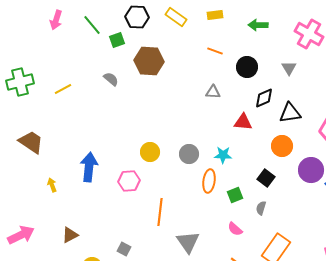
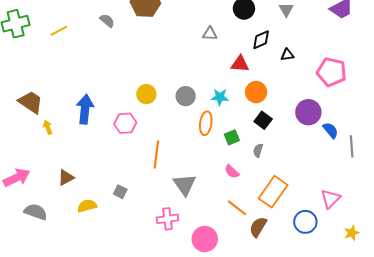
black triangle: (290, 113) -> (287, 55), size x0.6
brown trapezoid: (31, 142) -> (31, 102), moved
orange circle: (282, 146) -> (256, 92), moved

